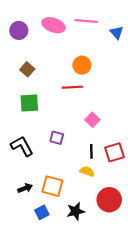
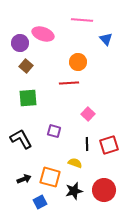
pink ellipse: (53, 25) -> (43, 34), moved
purple circle: (19, 30) -> (20, 43), moved
blue triangle: (117, 33) -> (106, 39), moved
yellow semicircle: (87, 171) -> (75, 163), moved
black star: (76, 211) -> (74, 191), moved

